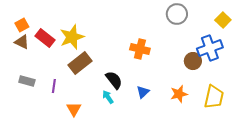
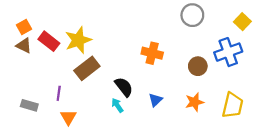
brown circle: (193, 61) -> (198, 66), moved
gray rectangle: (27, 81) -> (29, 105), moved
orange triangle: (74, 109) -> (68, 117), moved

